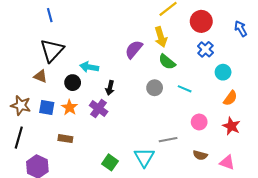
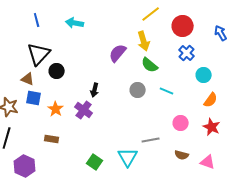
cyan arrow: (89, 67) -> (75, 23), moved
black circle: (73, 83) -> (57, 71), moved
blue square: (47, 107) -> (34, 98), moved

